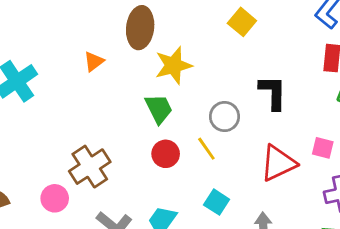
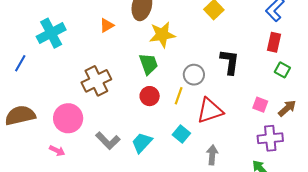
yellow line: (206, 149) -> (179, 96), turned 48
red triangle: (278, 163) -> (210, 111), moved
brown cross: (90, 167) -> (96, 81), moved
pink circle: (55, 198) -> (68, 118), size x1.5

